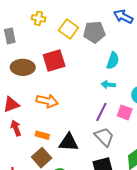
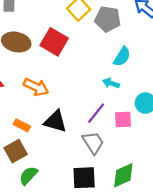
red square: (54, 61) -> (54, 42), turned 35
pink square: (125, 112) -> (123, 120), turned -35
black triangle: (69, 142) -> (55, 121), moved

